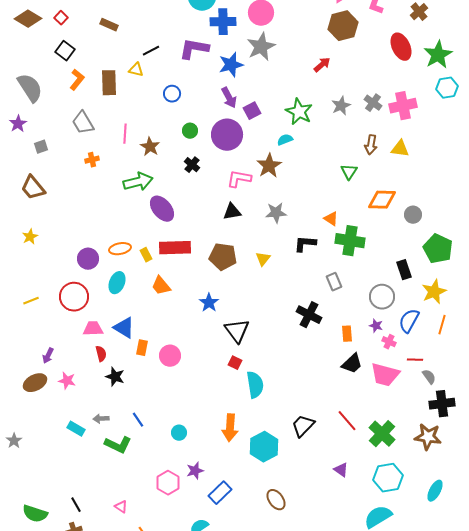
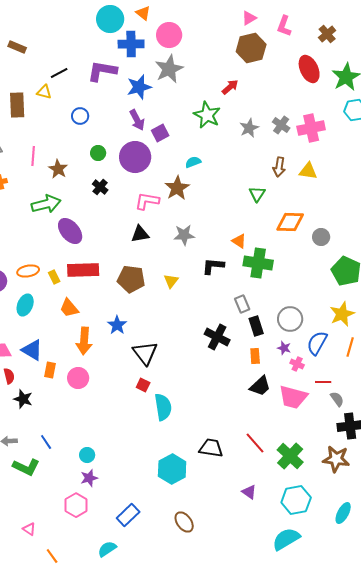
green star: (299, 112) -> (207, 115), moved
black rectangle: (404, 270) -> (256, 326), moved
black trapezoid: (303, 426) -> (211, 448), turned 55
orange arrow: (230, 428) -> (84, 341), moved
purple star: (195, 471) -> (89, 478), moved

